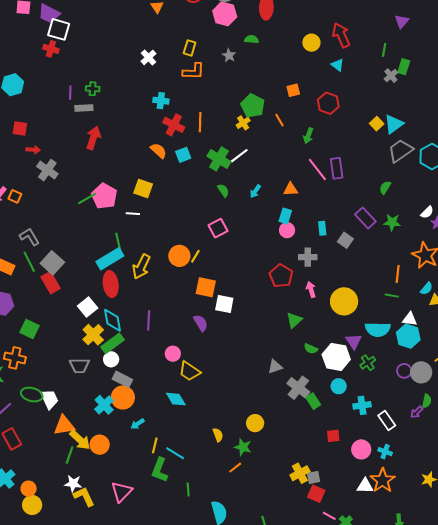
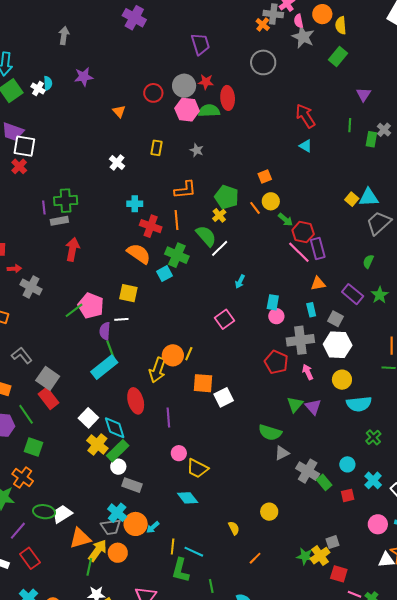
green semicircle: (252, 39) -> (209, 111), moved, size x1.5
yellow circle: (311, 43) -> (271, 201), moved
red cross: (51, 49) -> (19, 166), turned 35
orange L-shape: (194, 71) -> (185, 190), moved
gray cross: (391, 76) -> (384, 130), moved
green cross: (93, 89) -> (66, 201), size x1.6
red hexagon: (328, 103) -> (303, 232), moved
cyan triangle: (394, 124) -> (369, 197), turned 40
green arrow: (308, 136) -> (286, 220), turned -63
orange semicircle: (158, 151) -> (139, 254), size x1.4
cyan square: (183, 155) -> (165, 274), moved
green cross: (219, 159) -> (177, 255), moved
orange triangle: (291, 189) -> (318, 283), moved
green semicircle: (223, 190) -> (206, 236), moved, size x1.6
green star: (392, 222) -> (380, 295), turned -30
pink square: (218, 228) -> (224, 319), moved
gray cross: (308, 257) -> (300, 340), size x1.5
green line: (29, 262) -> (26, 414), moved
yellow arrow: (141, 267) -> (157, 370), moved
red ellipse: (111, 284) -> (136, 401), moved
yellow circle: (344, 301) -> (342, 380), size x0.7
white square: (224, 304) -> (224, 397), turned -30
purple line: (149, 320) -> (168, 418), moved
purple semicircle: (201, 323) -> (105, 331), moved, turned -138
cyan semicircle: (378, 329) -> (359, 404), moved
purple triangle: (354, 341) -> (313, 407), moved
green semicircle: (311, 349) -> (270, 433), moved, size x1.6
white hexagon: (336, 357) -> (338, 345), moved
orange cross: (15, 358) -> (23, 477), turned 30
gray trapezoid: (79, 366) -> (111, 527), moved
orange circle: (123, 397) -> (136, 524), moved
white trapezoid: (49, 399) -> (62, 514), turned -90
cyan cross: (362, 405) -> (373, 480), turned -30
red square: (333, 436) -> (348, 495), moved
yellow arrow: (80, 440) -> (98, 551), turned -90
green star: (243, 447) -> (305, 556), moved
gray square: (314, 477) -> (332, 542), moved

